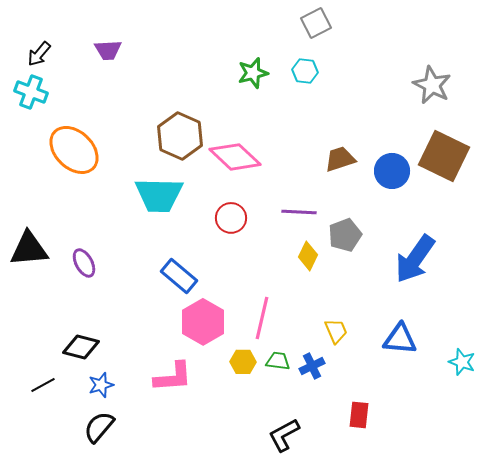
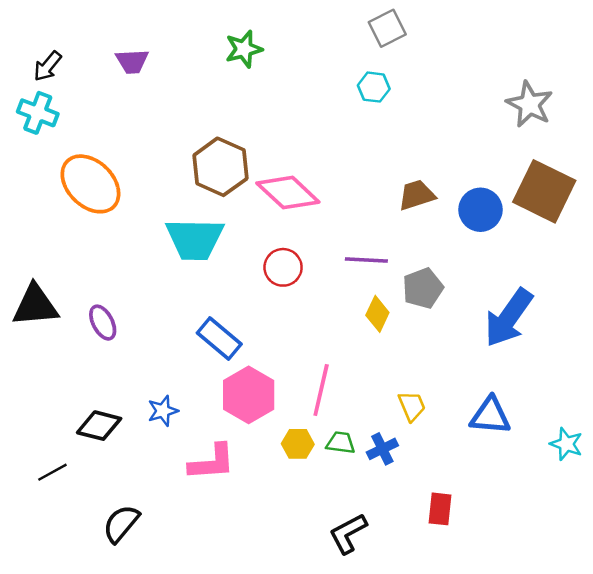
green star: (253, 73) -> (244, 49), moved
blue star: (101, 385) -> (163, 411), moved

